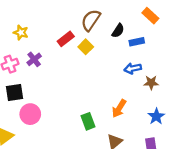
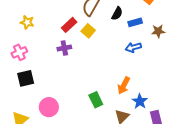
purple cross: (34, 59) -> (64, 48), moved, turned 32
brown star: (151, 83) -> (158, 31), moved
pink circle: (30, 114) -> (49, 107), moved
blue star: (156, 116) -> (140, 101), moved

